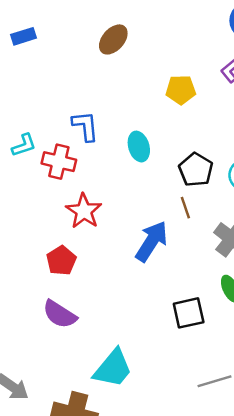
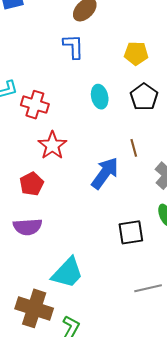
blue L-shape: (85, 126) -> (73, 46), moved
black pentagon: (196, 170) -> (144, 97), moved
purple semicircle: (60, 314) -> (28, 227), turned -40

